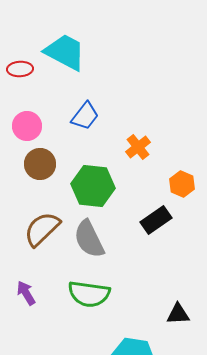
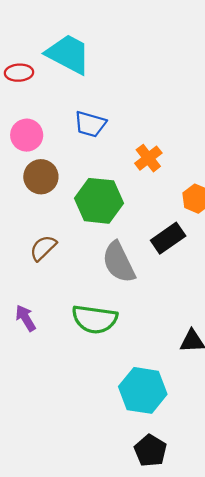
blue trapezoid: (85, 116) -> (90, 124), turned 68
brown semicircle: (42, 229) -> (43, 248), size x0.7
gray semicircle: (89, 239) -> (119, 262), moved

